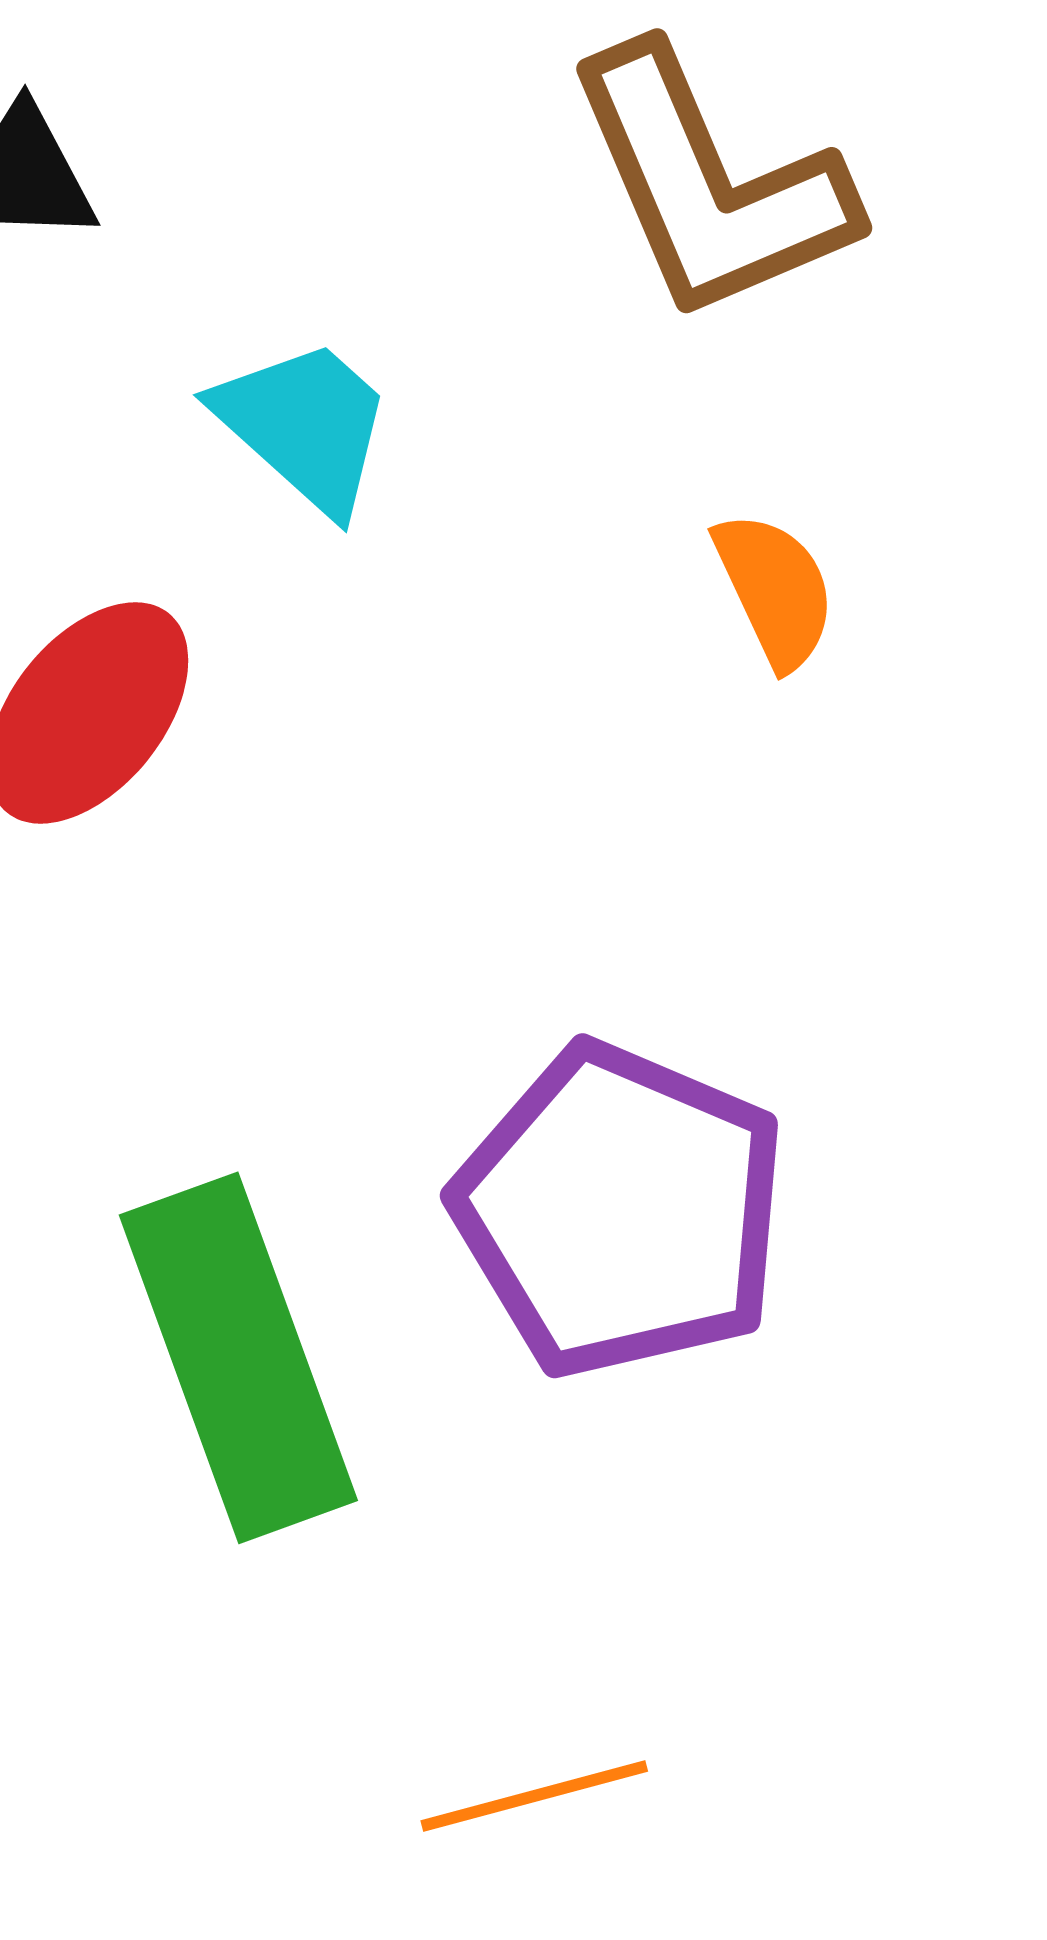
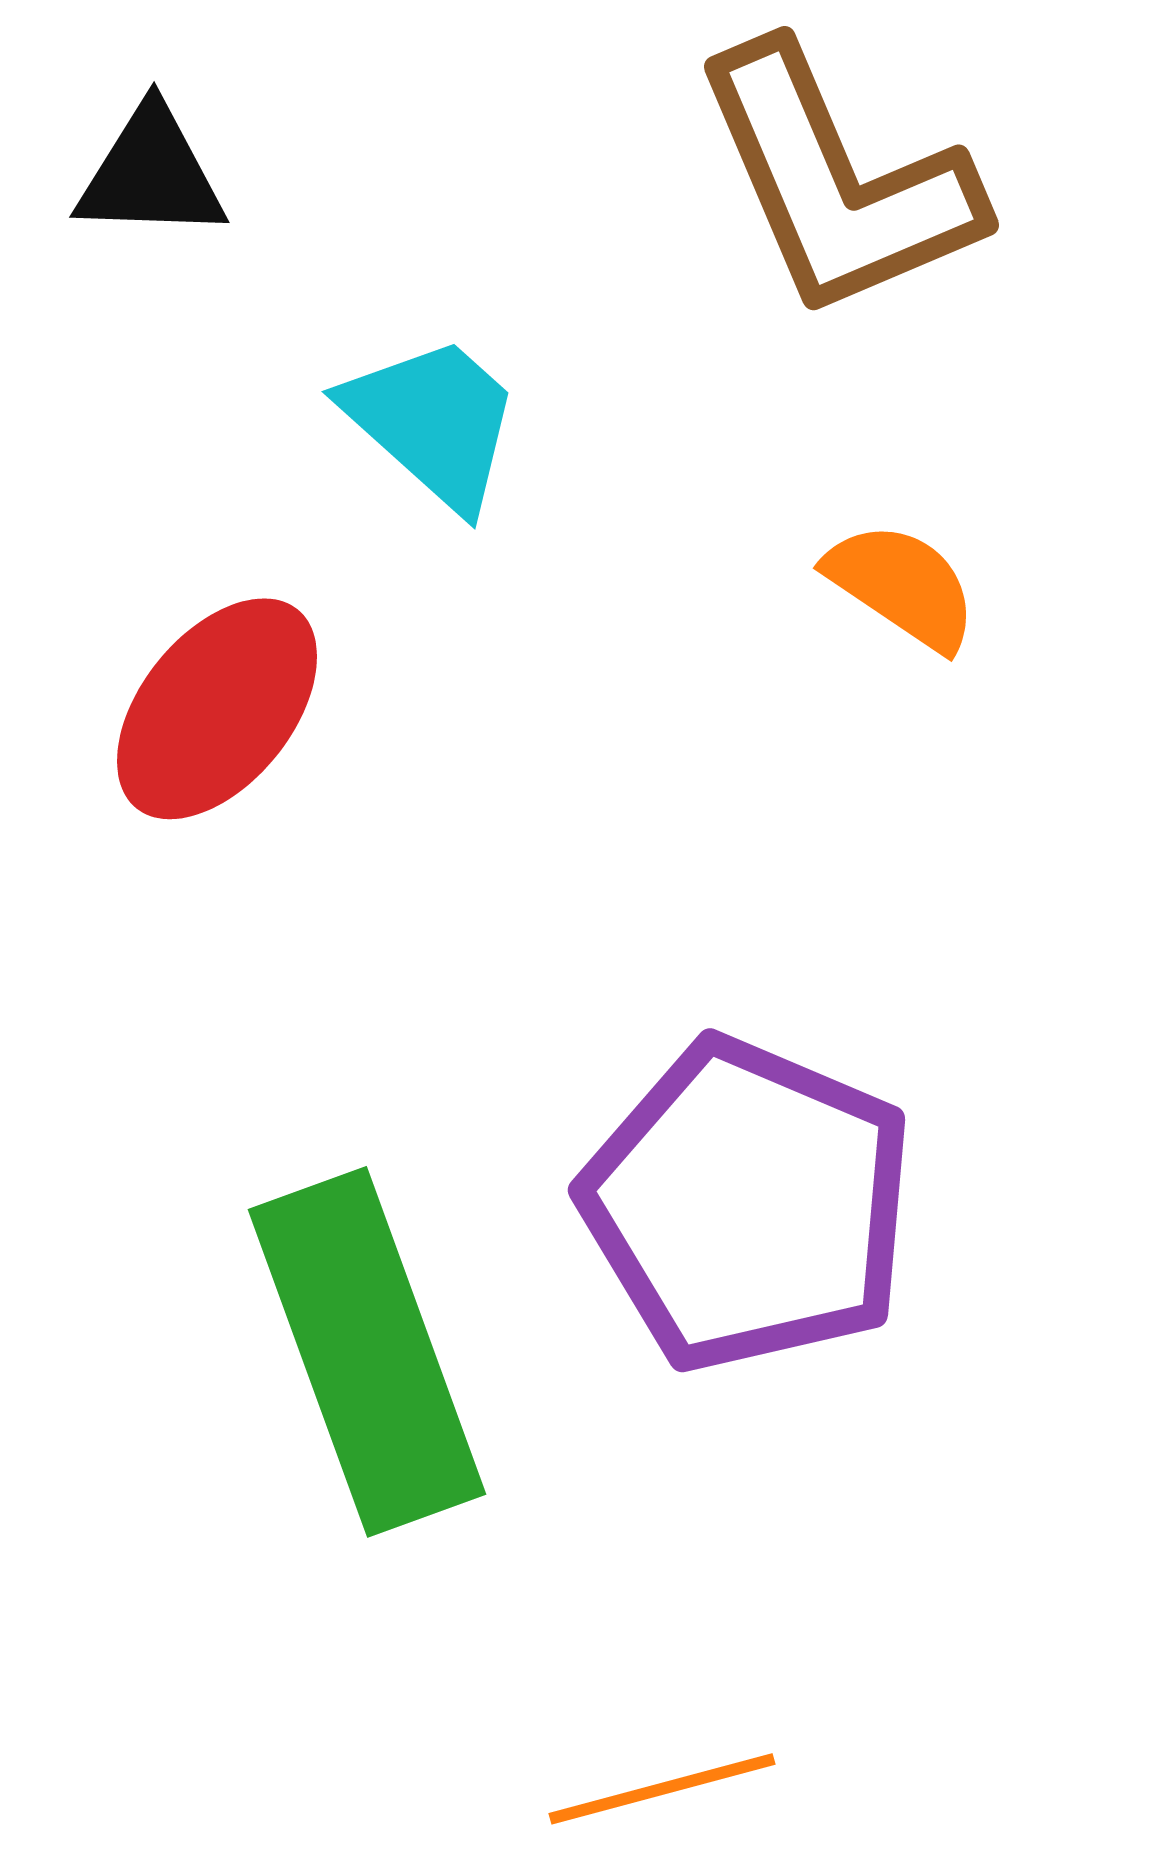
orange semicircle: (775, 590) -> (902, 586), turned -31

